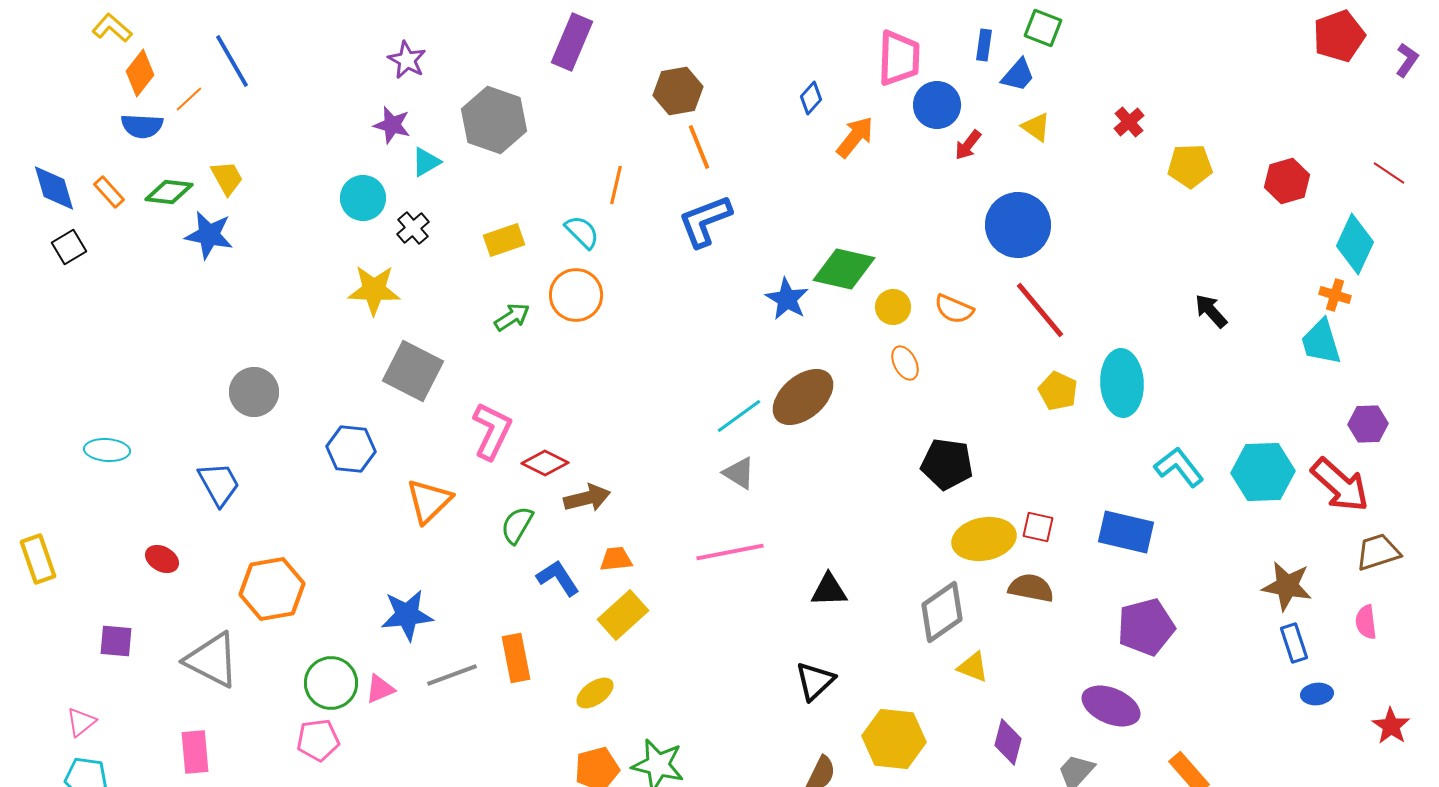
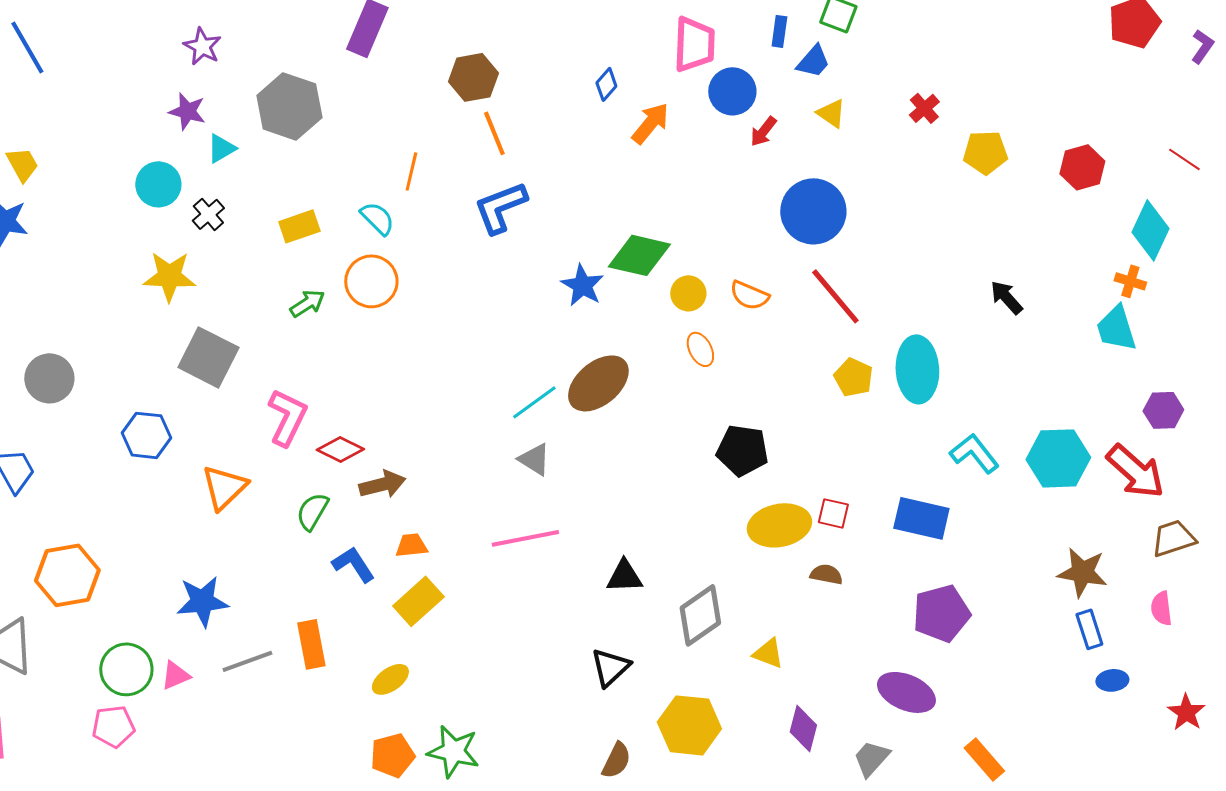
brown semicircle: (1031, 588) -> (826, 574), size x0.7
gray diamond: (942, 612) -> (700, 615), moved

